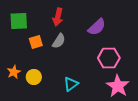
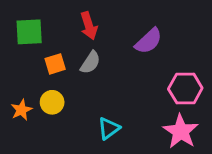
red arrow: (58, 17) -> (89, 26), turned -30
pink hexagon: (109, 58) -> (185, 88), moved
yellow circle: (34, 77) -> (52, 102), moved

